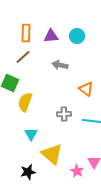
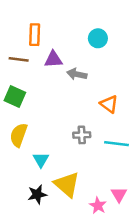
purple triangle: (51, 36) -> (53, 59), moved
brown line: (23, 57) -> (19, 59), moved, turned 49
yellow semicircle: (25, 102) -> (19, 135), moved
black star: (28, 172) -> (37, 194), moved

